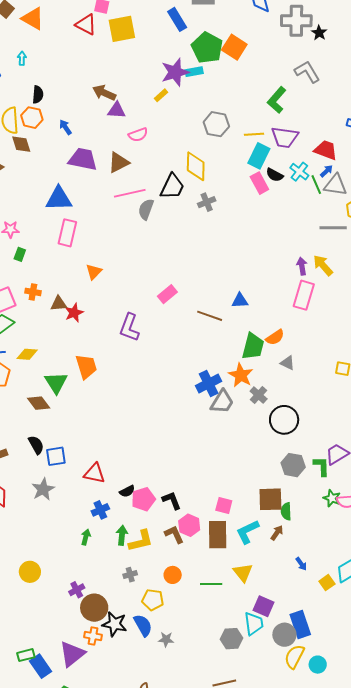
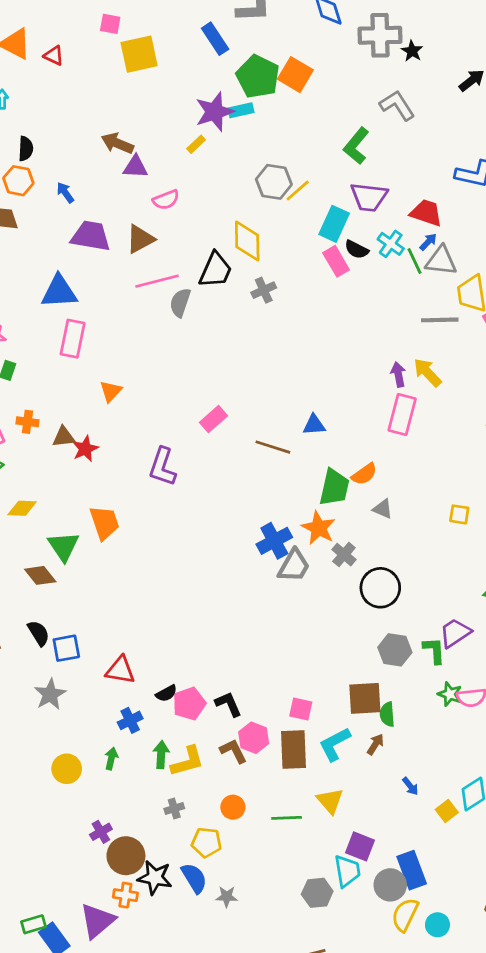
red triangle: (86, 25) -> (54, 56), moved, size x0.7
yellow line: (254, 134) -> (298, 191), moved, turned -36
yellow circle: (30, 572) -> (67, 769), moved

